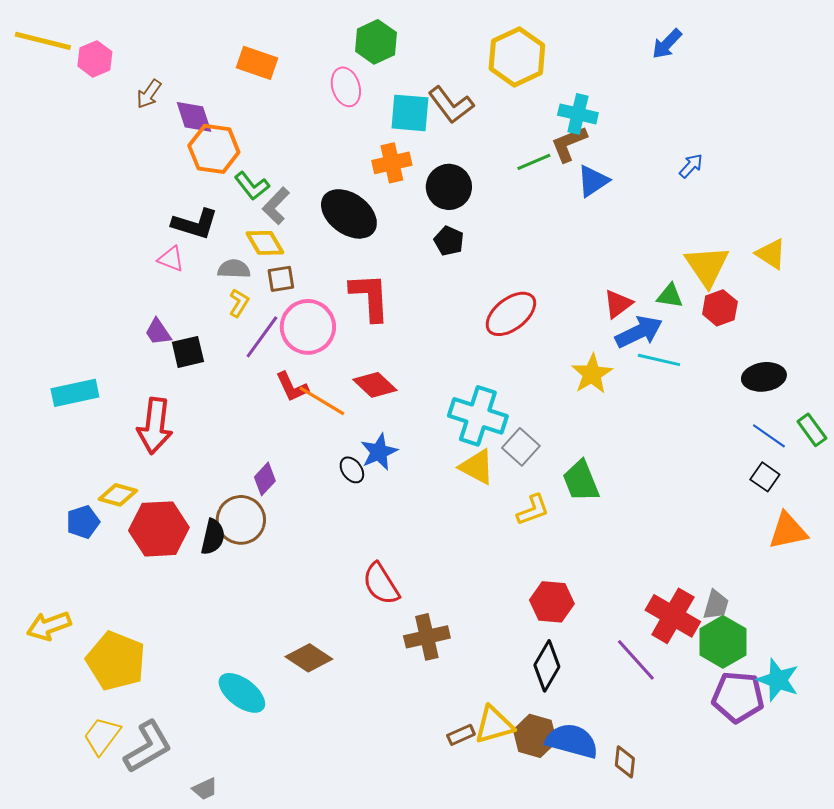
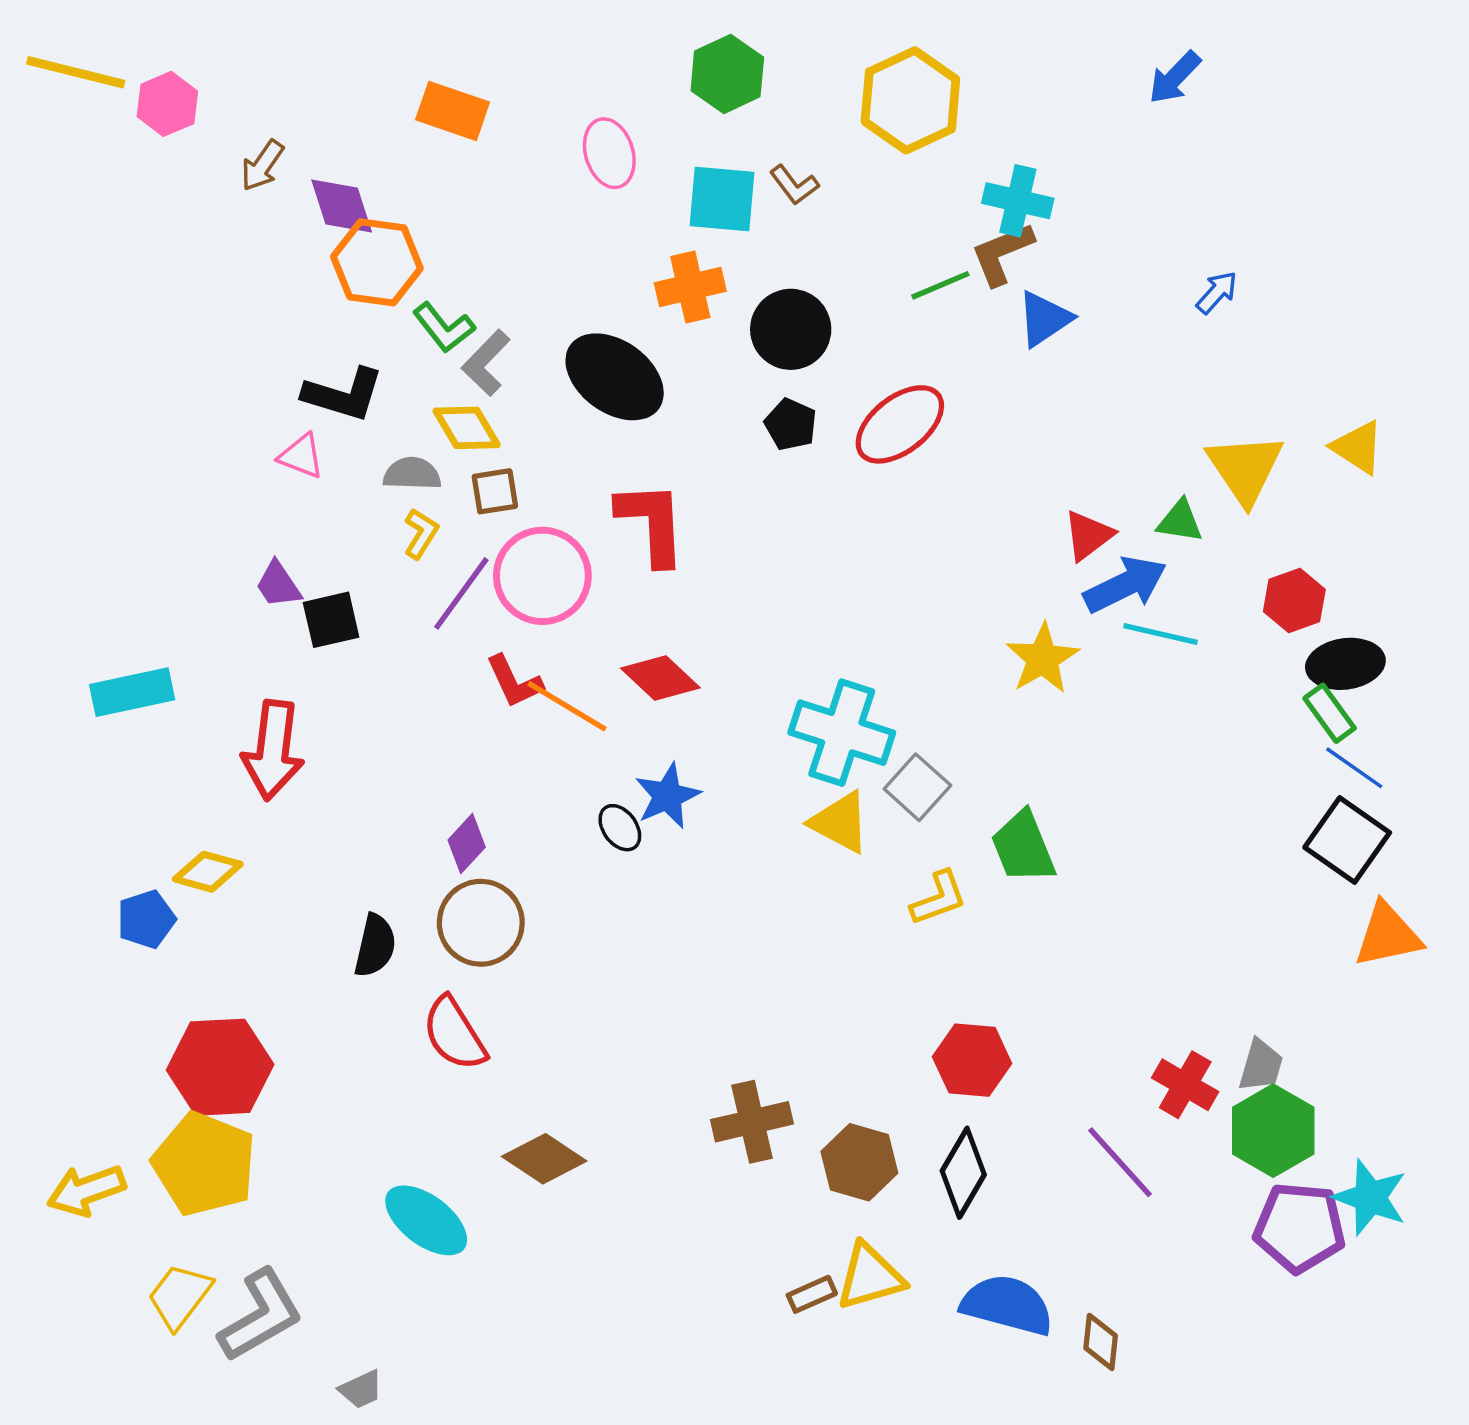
green hexagon: (376, 42) -> (727, 74), moved
brown L-shape: (451, 105) -> (794, 185), size x0.6
red hexagon: (720, 308) -> (1294, 601), moved
red ellipse: (511, 314) -> (900, 424), moved
green rectangle: (812, 430) -> (1330, 713), moved
black square: (765, 477) -> (1347, 840), size x1.6
brown circle: (241, 520) -> (481, 923), moved
red hexagon: (159, 529) -> (220, 1067), moved
red semicircle: (381, 584) -> (454, 1034), moved
red cross: (673, 616) -> (1185, 1085), size x0.7
yellow arrow: (49, 626) -> (86, 1190), moved
brown hexagon: (535, 736) -> (859, 1162), moved

